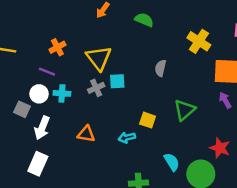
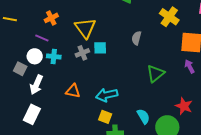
yellow square: (148, 120) -> (105, 117), moved
cyan arrow: (127, 138) -> (107, 95), size x1.5

